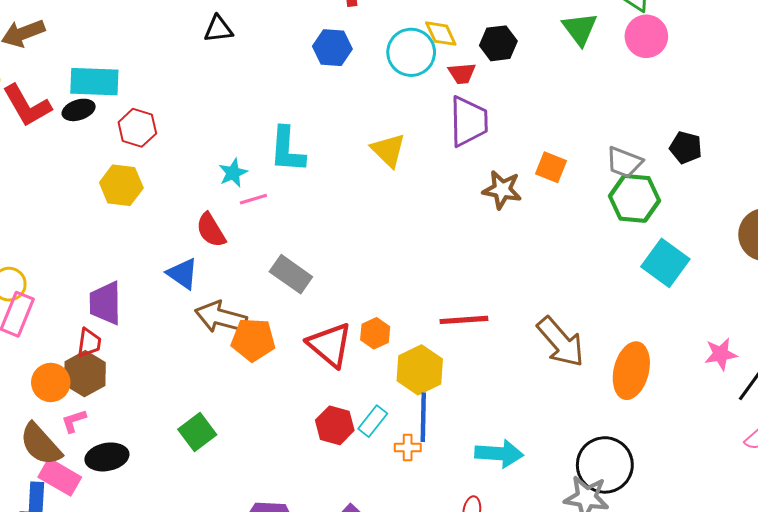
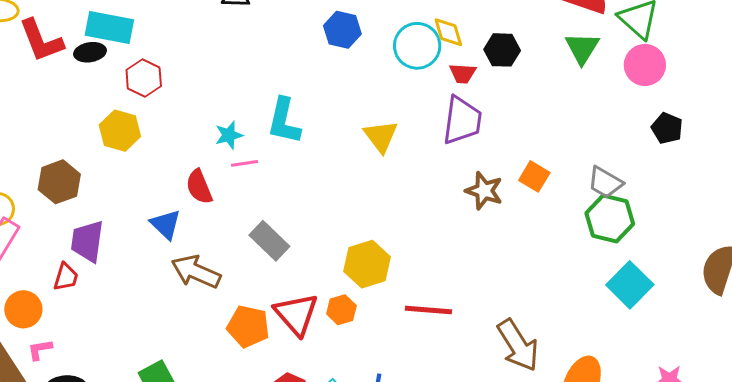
black pentagon: (686, 148) -> (667, 128), moved
orange pentagon: (253, 340) -> (248, 326), moved
yellow hexagon: (420, 370) -> (367, 264), moved
brown hexagon: (85, 374) -> (59, 182), moved

